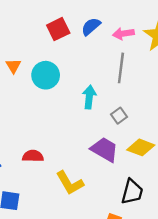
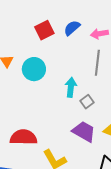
gray square: (119, 116) -> (87, 102), moved
red semicircle: (33, 156) -> (23, 137), size x1.5

